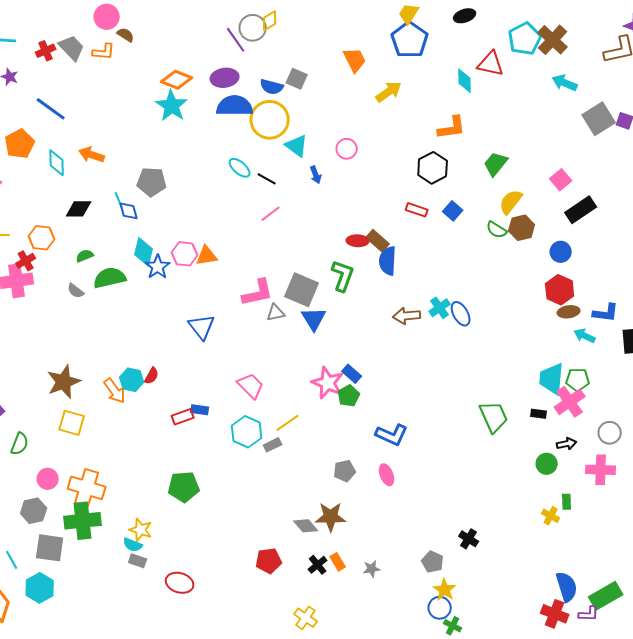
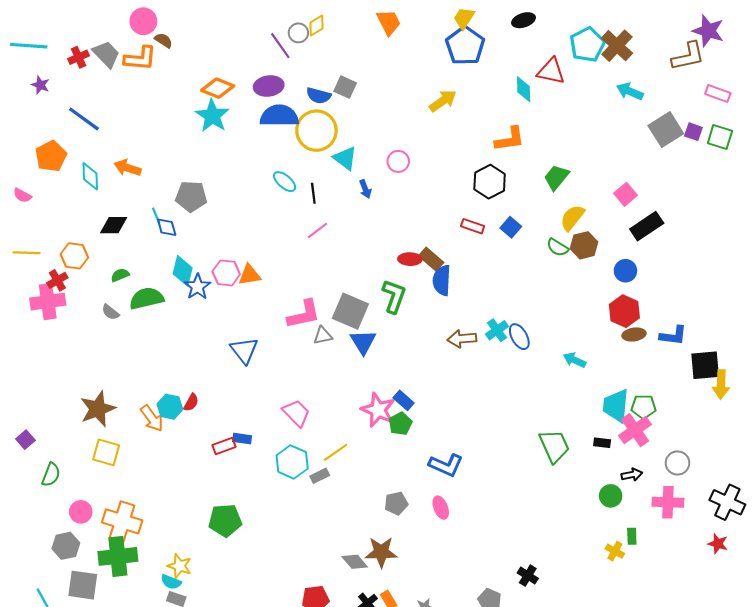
gray circle: (253, 28) -> (298, 33), size x0.7
orange L-shape: (104, 52) -> (140, 58), size x1.4
orange trapezoid: (355, 60) -> (389, 22), moved
black line: (267, 179) -> (313, 193), turned 54
cyan arrow: (585, 336) -> (574, 360), moved

